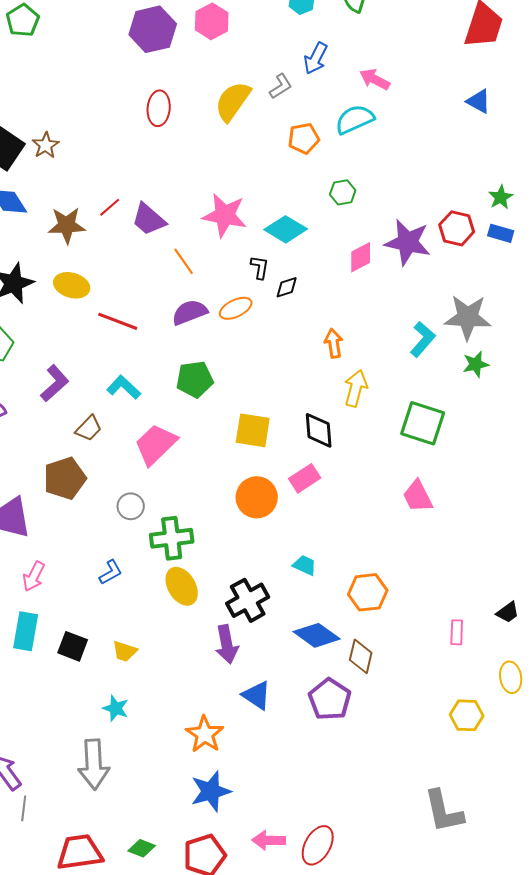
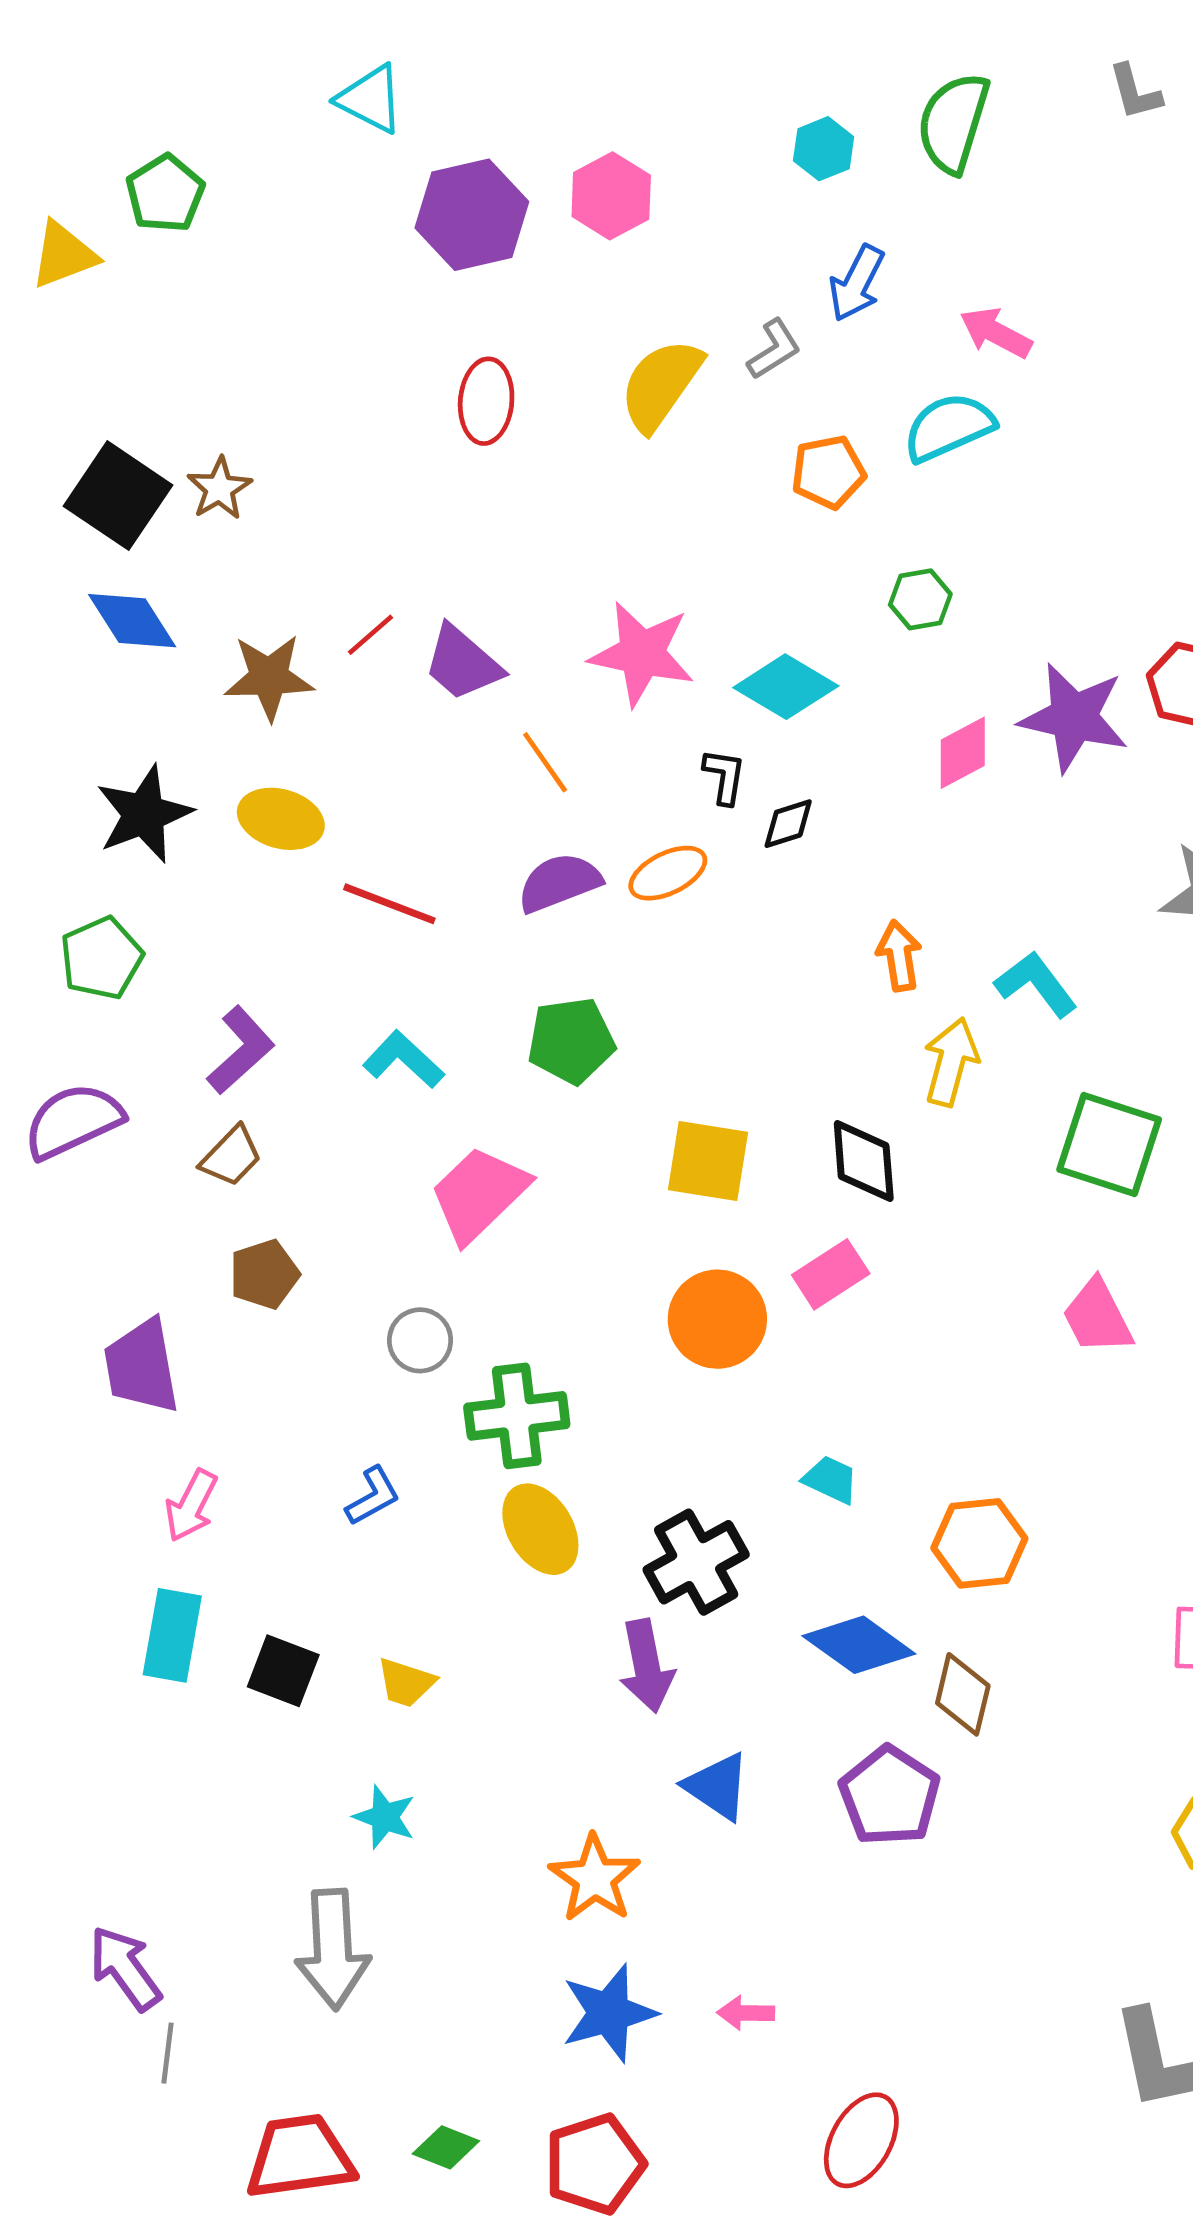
cyan L-shape: (423, 339) -> (1036, 984), moved, turned -78
brown trapezoid: (89, 428) -> (231, 1156), moved
brown pentagon: (65, 478) -> (264, 1274), size x0.7
pink arrow: (269, 840) -> (746, 2013), moved, size x0.7

